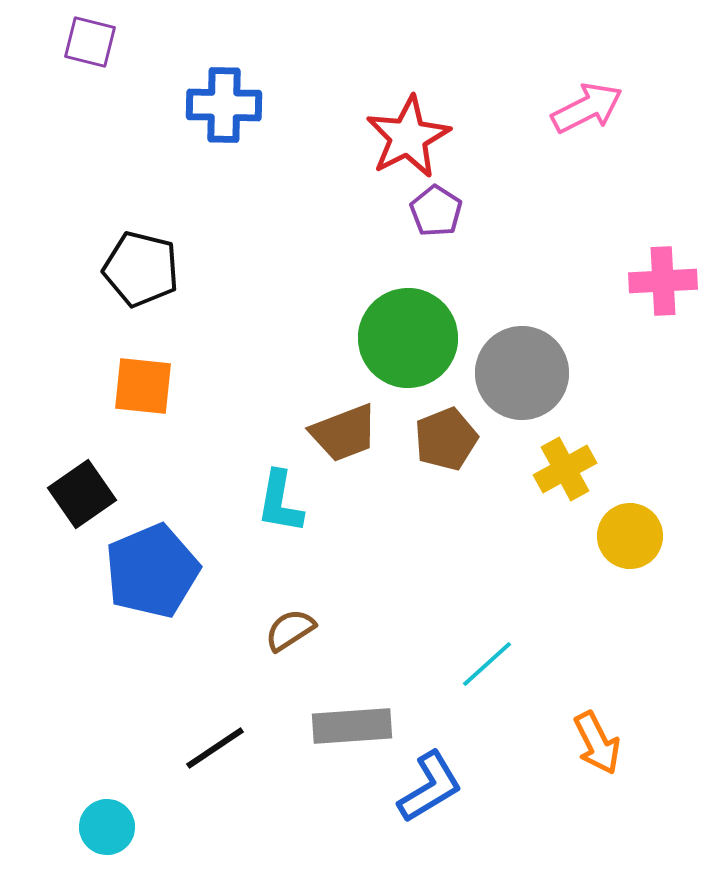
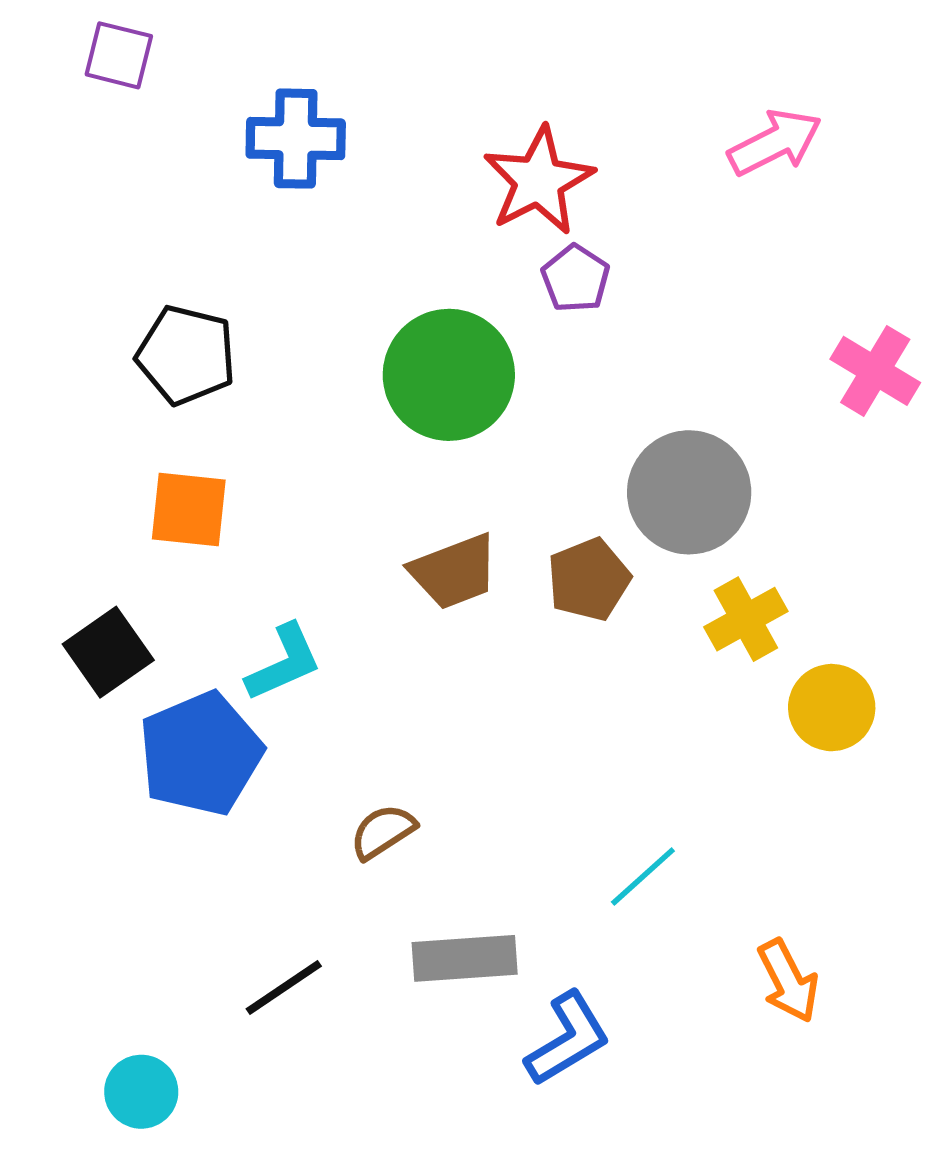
pink cross: (663, 281) -> (875, 371), turned 34
green circle: (408, 338) -> (449, 375), moved
cyan L-shape: (280, 502) -> (284, 663), moved, turned -124

